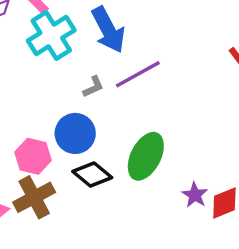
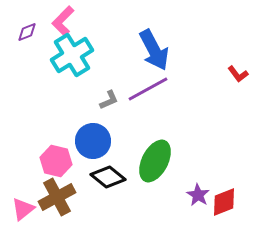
blue arrow: (108, 30) -> (154, 50), moved

